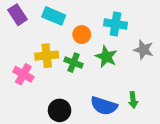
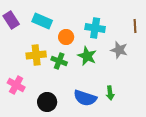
pink cross: (23, 74) -> (16, 85), moved

